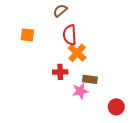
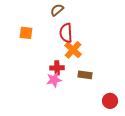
pink star: (80, 91) -> (54, 80), moved

